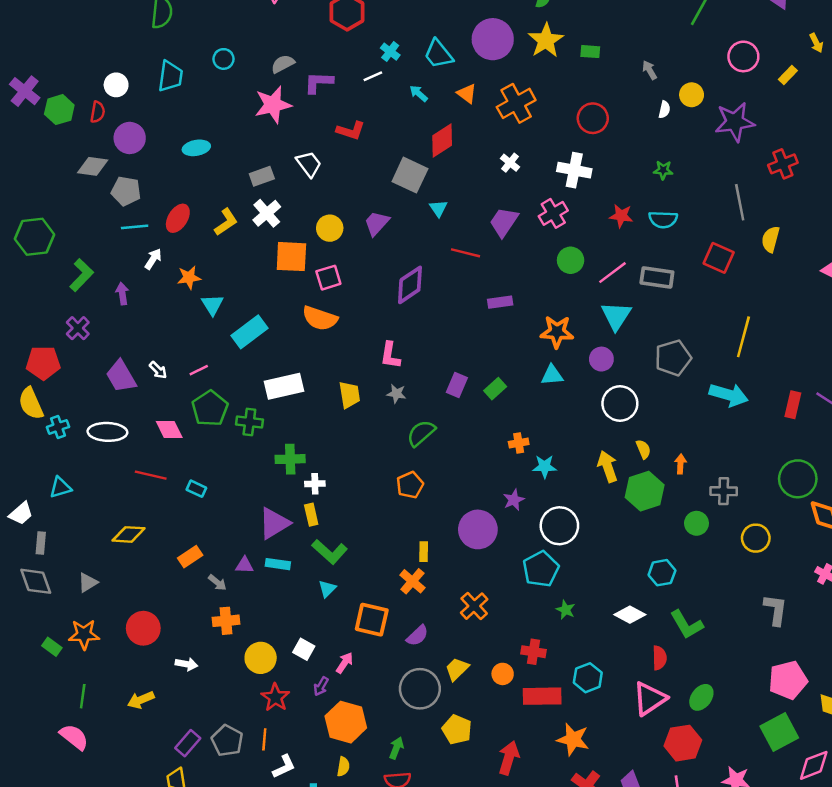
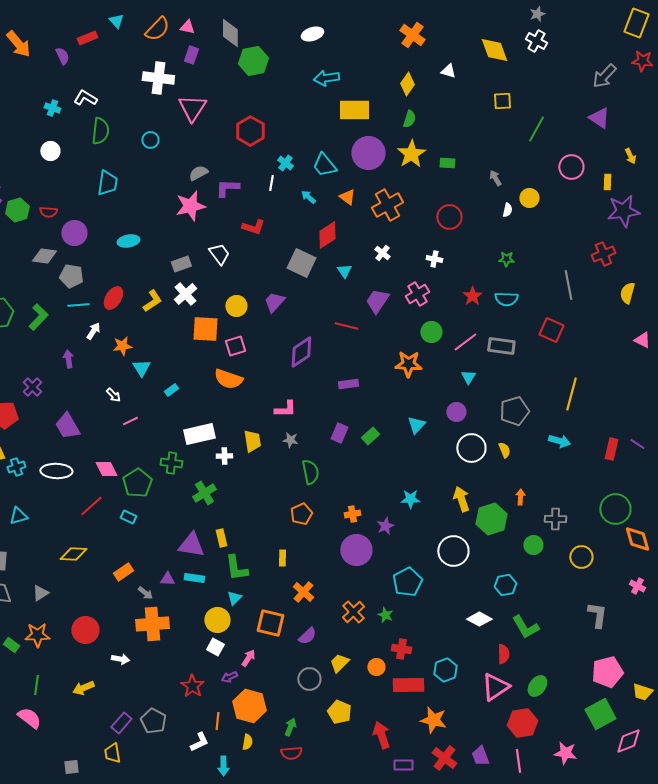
cyan circle: (224, 59) -> (150, 140), moved
yellow rectangle: (788, 75) -> (607, 182), turned -42
white line: (373, 76) -> (271, 183), turned -56
white circle: (116, 85) -> (50, 151), moved
red semicircle: (98, 112) -> (48, 212), turned 84
purple star: (735, 122) -> (623, 211), moved
white cross: (574, 170) -> (434, 259), size x0.6
cyan triangle: (438, 208) -> (344, 271), moved
red star: (621, 216) -> (472, 296), turned 30
yellow semicircle: (771, 239) -> (627, 293), moved
green L-shape: (82, 275) -> (38, 317), moved
purple rectangle: (500, 302) -> (348, 384), moved
cyan triangle: (616, 316) -> (468, 377), size x0.6
cyan rectangle: (249, 332) -> (171, 390), size x0.5
orange star: (557, 332) -> (408, 364), moved
pink L-shape: (390, 355) -> (285, 409), turned -100
white arrow: (158, 370) -> (113, 395), moved
cyan triangle: (552, 375) -> (416, 425), turned -42
cyan arrow: (729, 395) -> (559, 441), size x0.7
green pentagon: (210, 408) -> (137, 483), moved
green semicircle: (421, 433) -> (310, 472), turned 120
orange cross: (519, 443) -> (352, 514), moved
yellow semicircle: (643, 449) -> (504, 450), moved
green cross: (290, 459) -> (204, 493), turned -30
red line: (151, 475) -> (91, 506), turned -55
white cross: (315, 484) -> (224, 456), moved
purple triangle: (274, 523) -> (191, 545), turned 40
white circle: (559, 526) -> (453, 551), moved
green L-shape: (330, 552) -> (236, 568), turned 40
yellow rectangle: (424, 552) -> (282, 558), moved
green star: (566, 610) -> (385, 615), moved
orange cross: (226, 621) -> (152, 624), size x1.5
yellow circle: (261, 658) -> (217, 620), moved
purple arrow: (321, 686) -> (229, 677), turned 35
gray circle: (420, 689) -> (309, 679), size x0.7
orange line: (264, 739) -> (217, 721), moved
red arrow: (509, 758) -> (381, 735), turned -36

